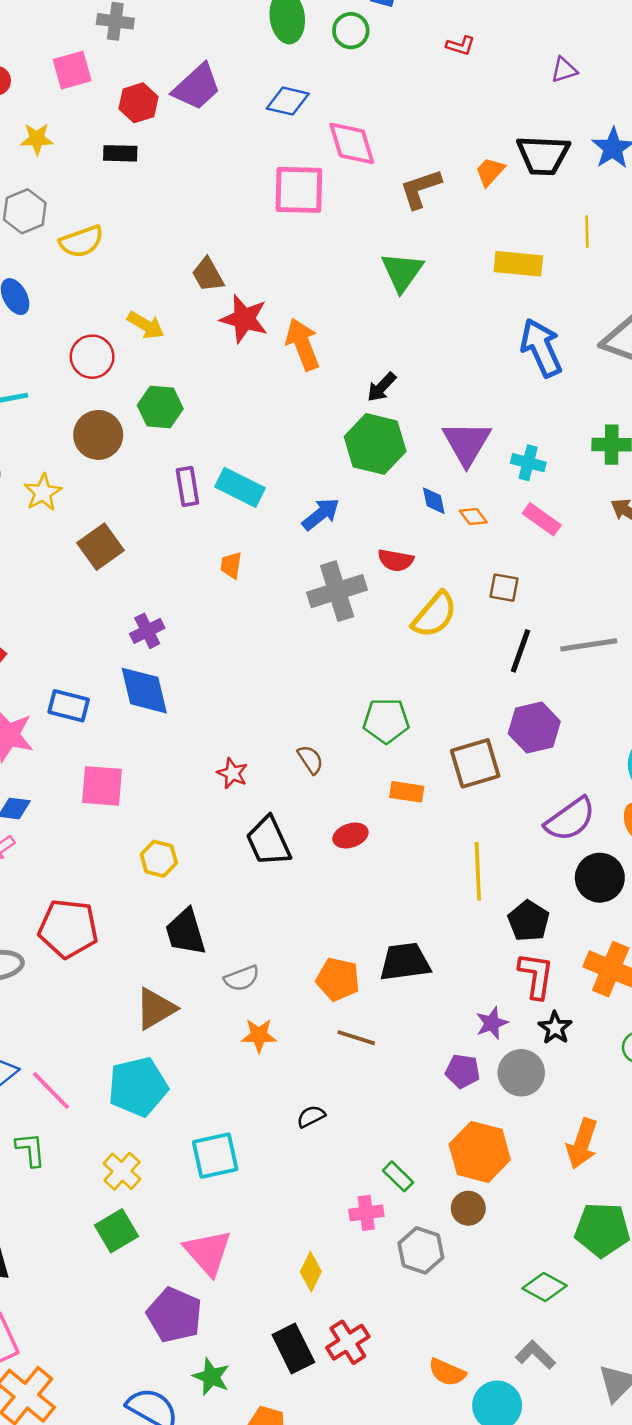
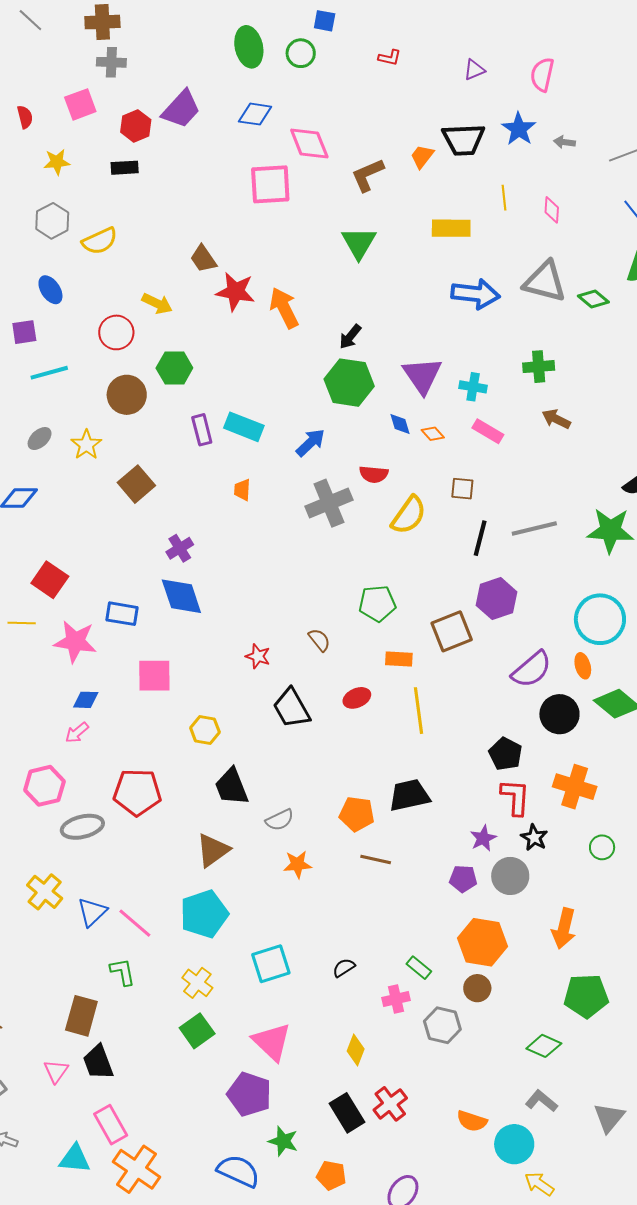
blue arrow: (541, 348) -> (475, 294), turned 126
yellow line: (478, 871) -> (419, 711), moved
black semicircle: (311, 1116) -> (344, 968), moved

